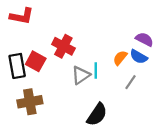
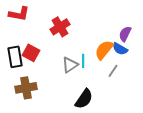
purple semicircle: (144, 39) -> (125, 34), turned -91
red cross: (63, 46) -> (60, 27), moved, turned 30
orange semicircle: (120, 58) -> (104, 50), size x1.5

